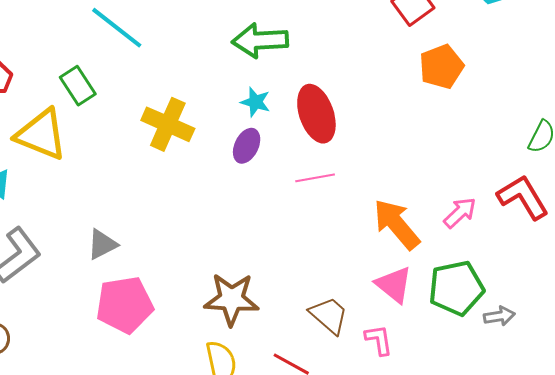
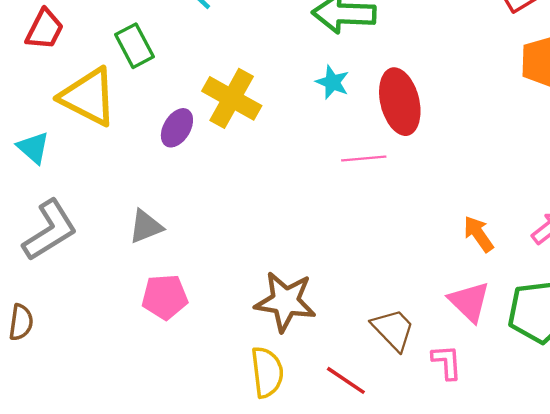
purple ellipse: (247, 146) -> (177, 128), moved
pink line: (315, 178) -> (364, 158), moved
orange arrow: (397, 224) -> (479, 234), size x0.6
pink pentagon: (125, 305) -> (165, 297), size x0.7

